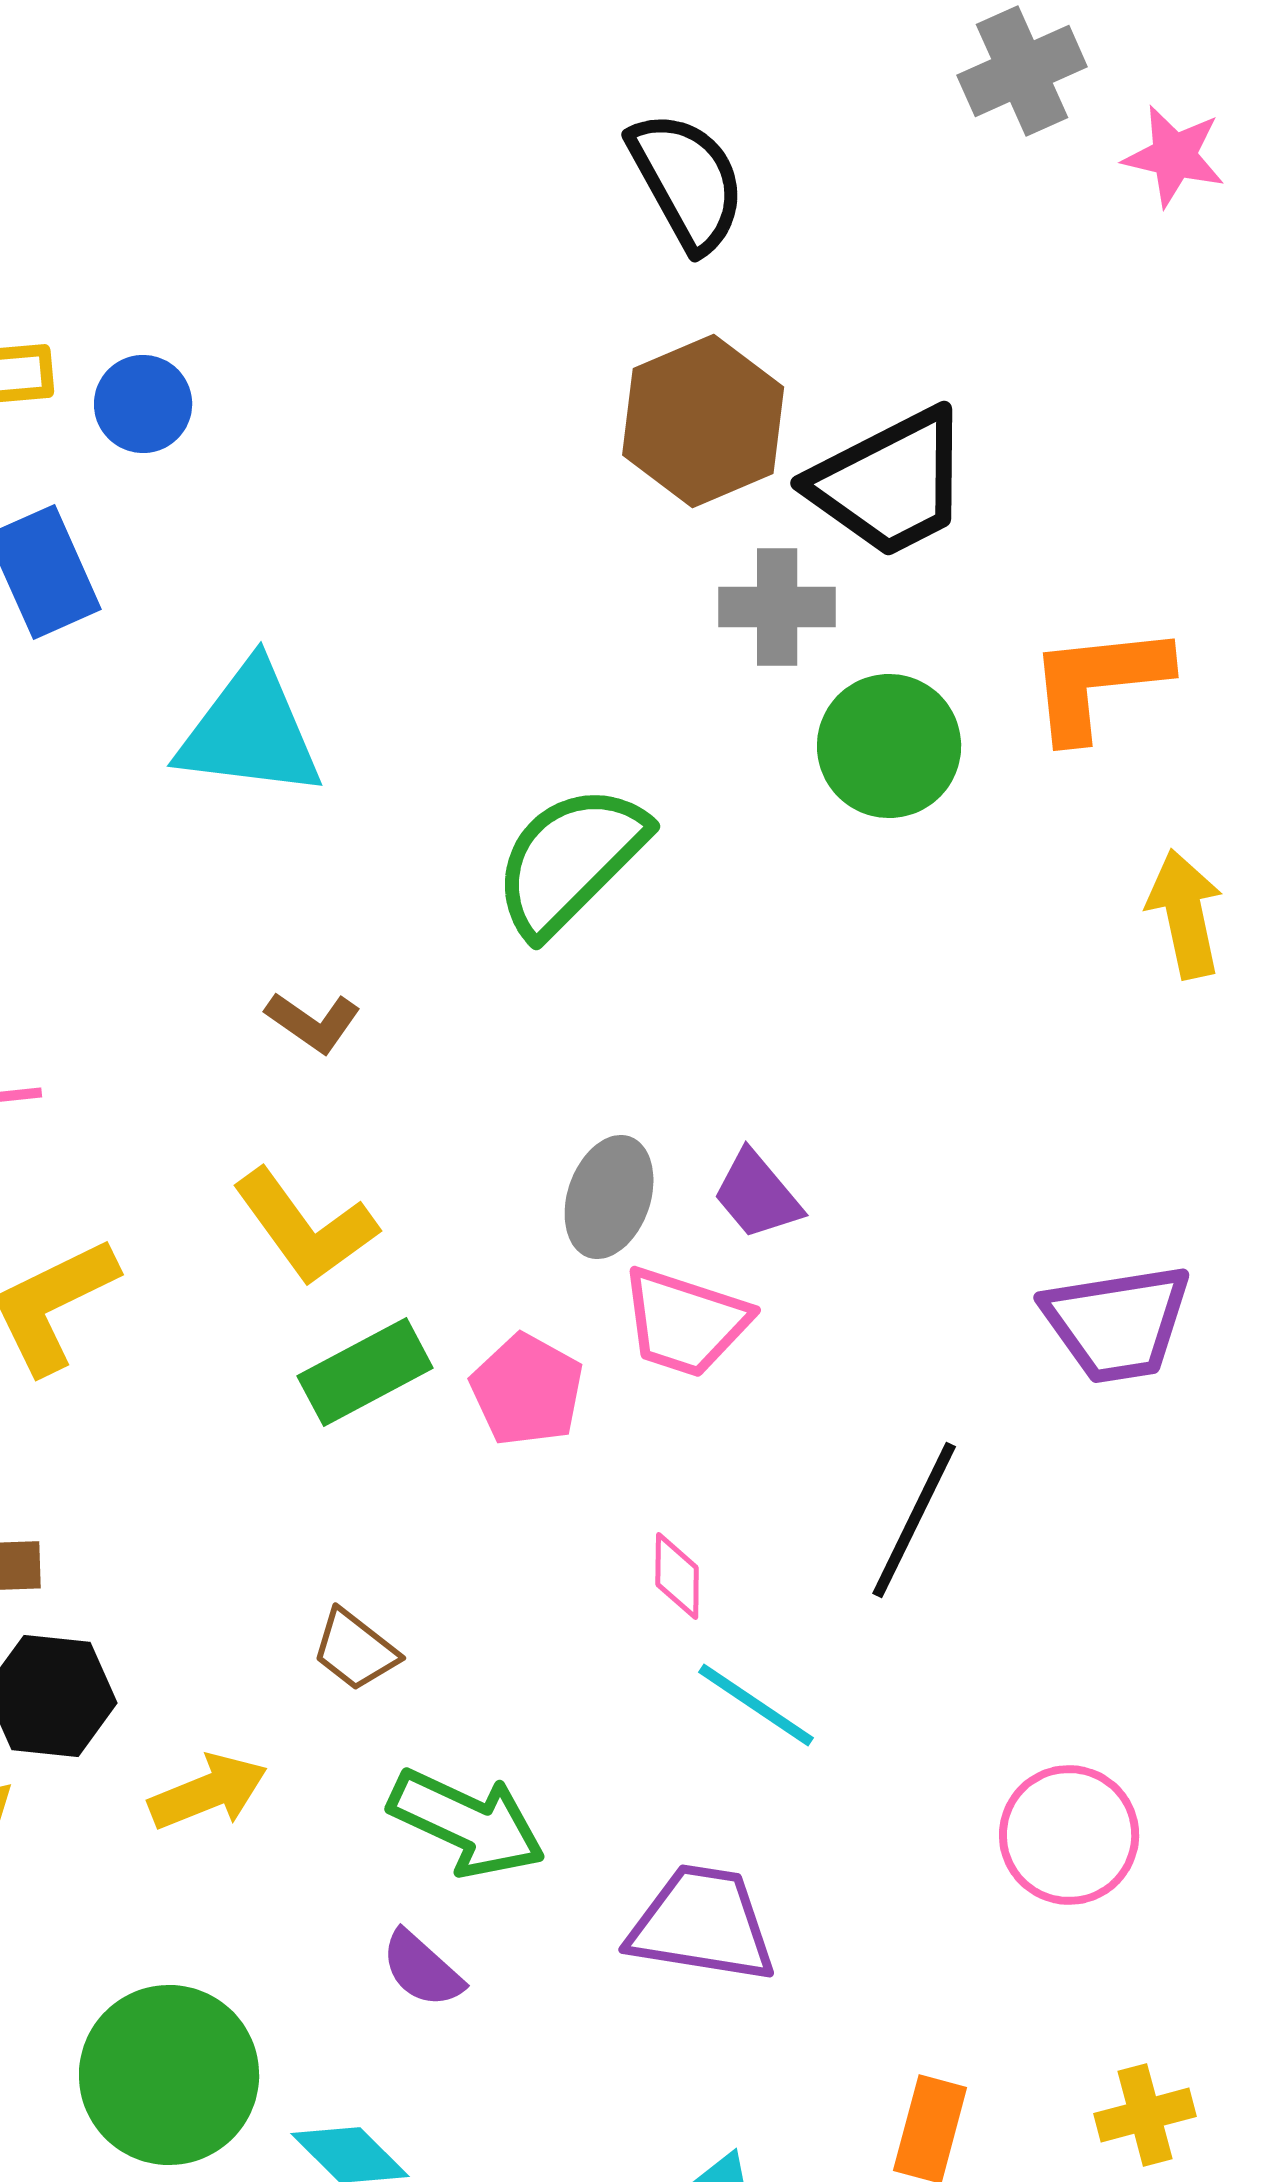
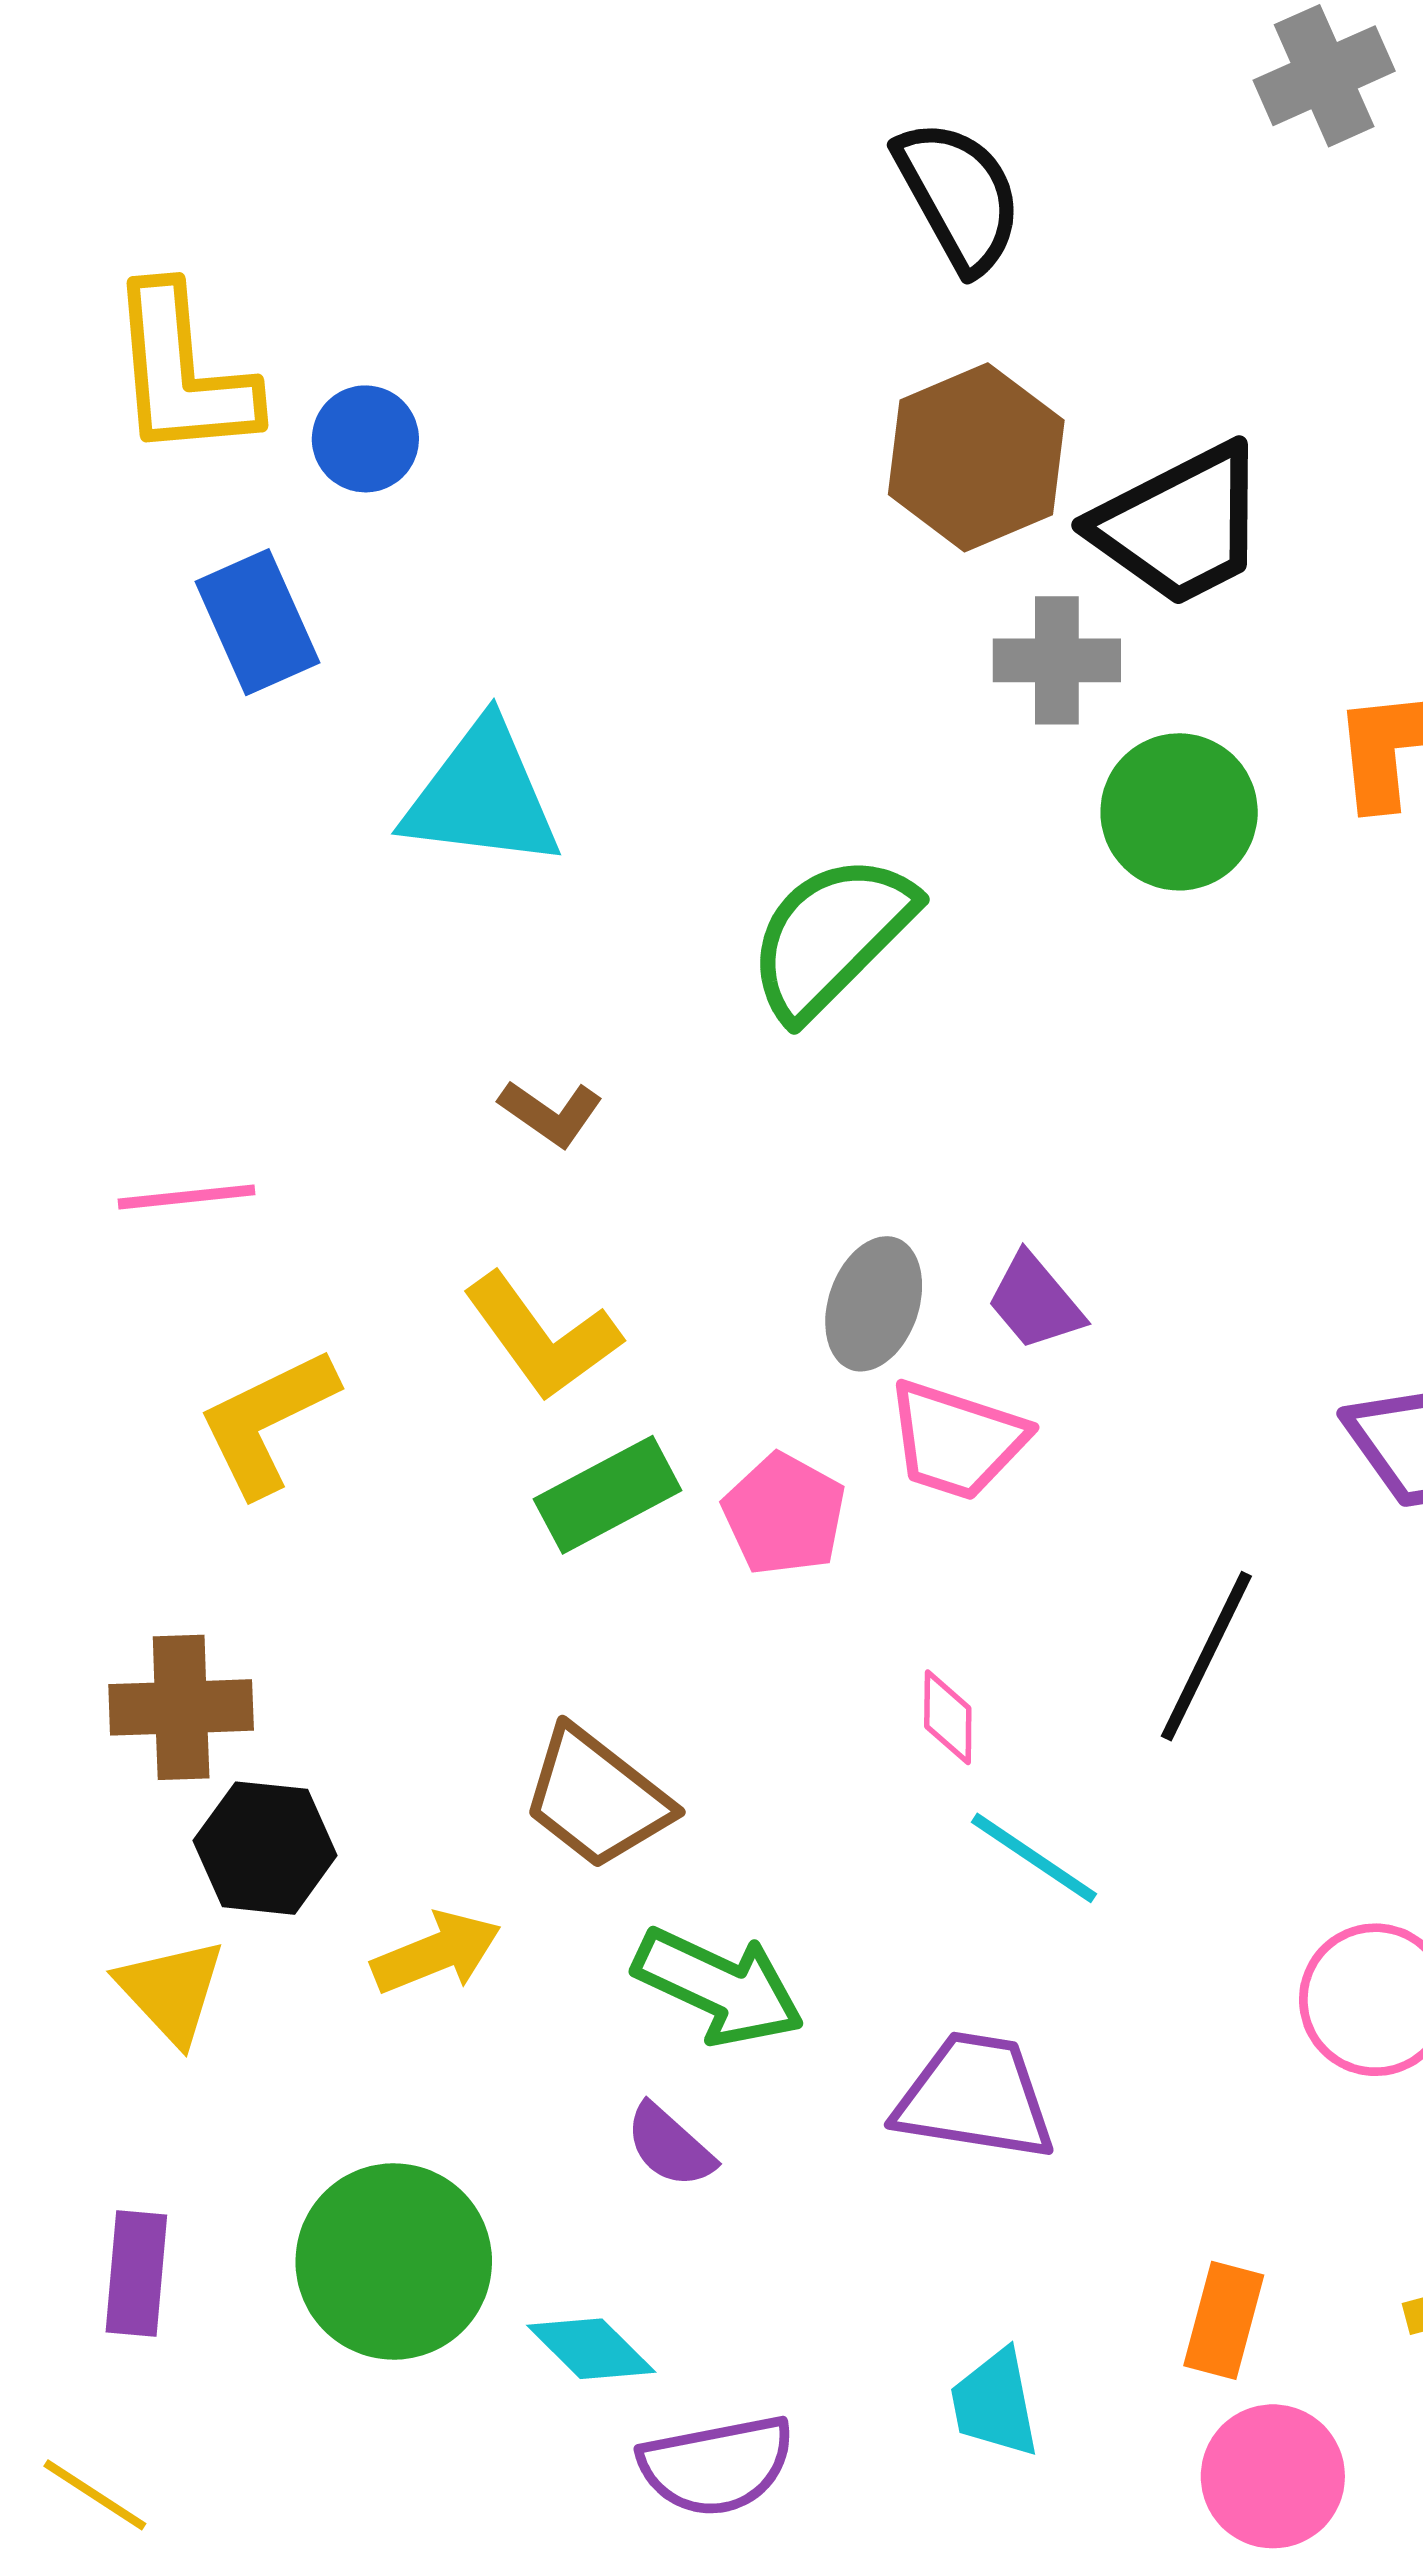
brown trapezoid: (355, 1650) -> (597, 1798), size x1.6

